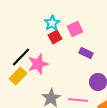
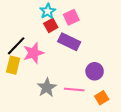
purple rectangle: (86, 53) -> (69, 42), moved, size x1.5
yellow rectangle: (18, 76) -> (13, 65), turned -30

